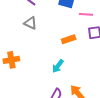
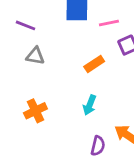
orange cross: (11, 60) -> (35, 111), moved

